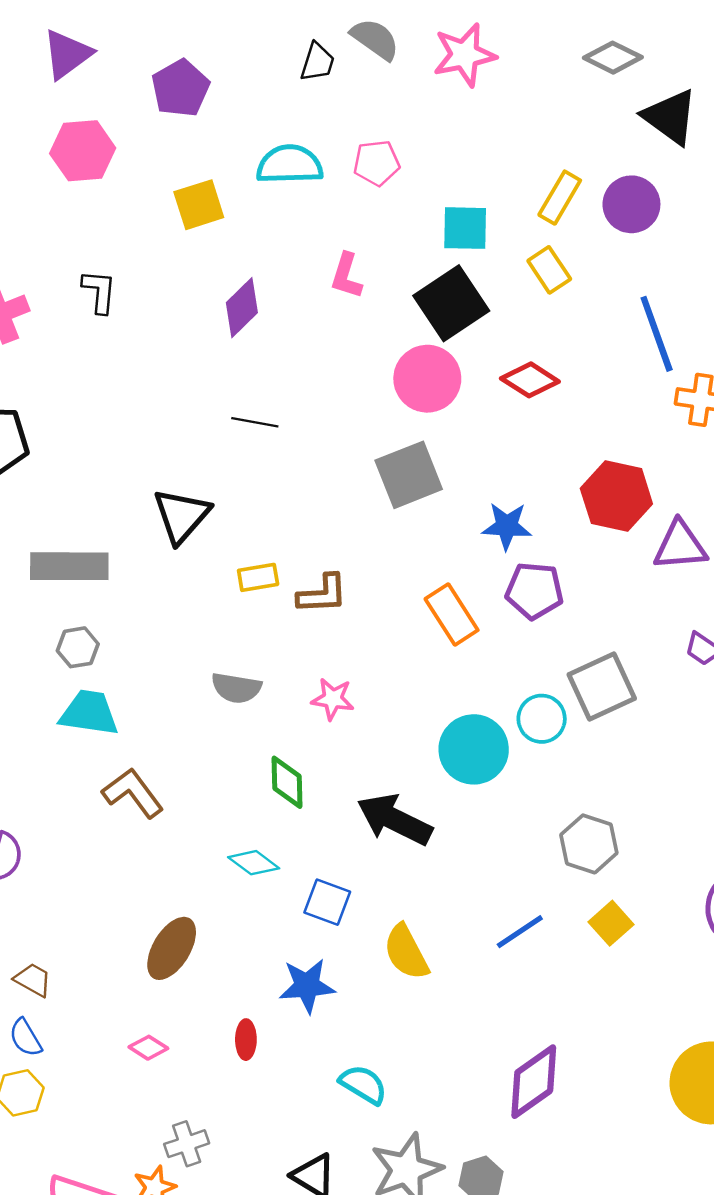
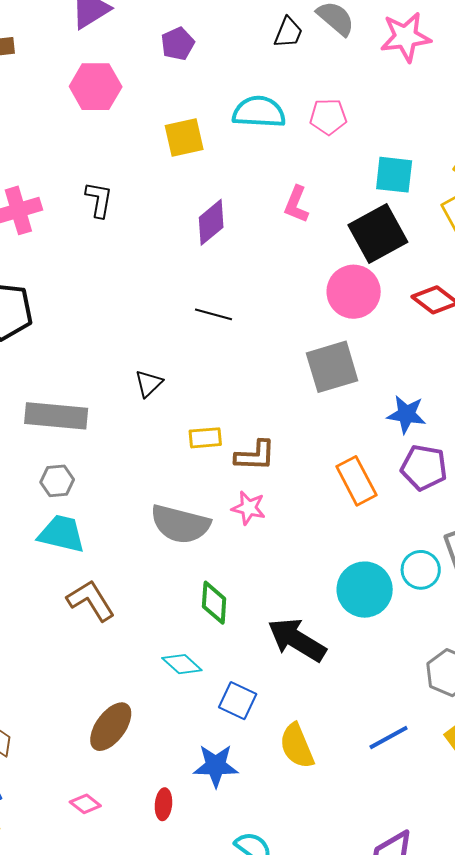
purple pentagon: (181, 88) -> (178, 44), size x0.7
black triangle: (181, 516) -> (149, 383), size x0.6
gray semicircle: (236, 688) -> (180, 524), size x1.5
pink star: (333, 699) -> (249, 508), moved

